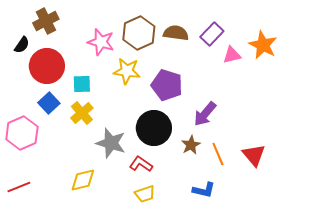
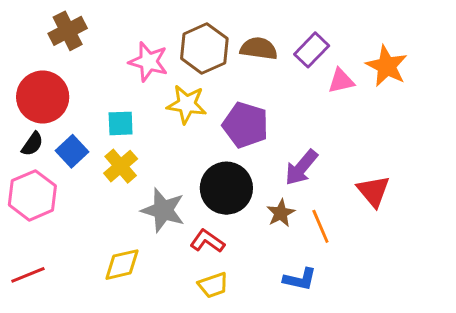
black semicircle: (22, 45) -> (32, 144), moved
red circle: (47, 66) -> (43, 97), moved
red triangle: (254, 155) -> (373, 191), moved

